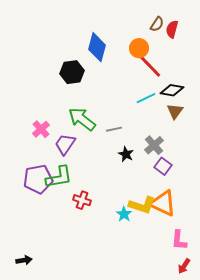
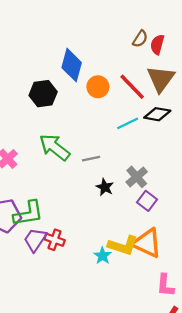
orange circle: (139, 48) -> (98, 87), moved
brown triangle: (175, 111) -> (161, 79), moved, size x1.5
purple trapezoid: (65, 144) -> (35, 240), moved

